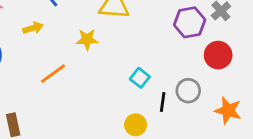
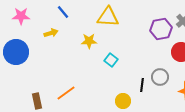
orange line: (53, 74) -> (66, 93), moved
cyan square: (140, 78) -> (111, 60), moved

